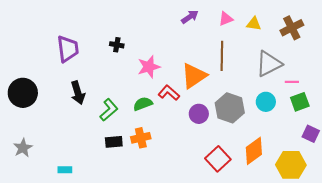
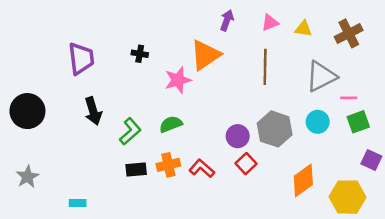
purple arrow: (190, 17) -> (227, 20), turned -36
orange triangle: (194, 76) -> (205, 55), moved
red L-shape: (169, 93) -> (202, 168), moved
red square: (218, 159) -> (246, 164), moved, size x0.7

